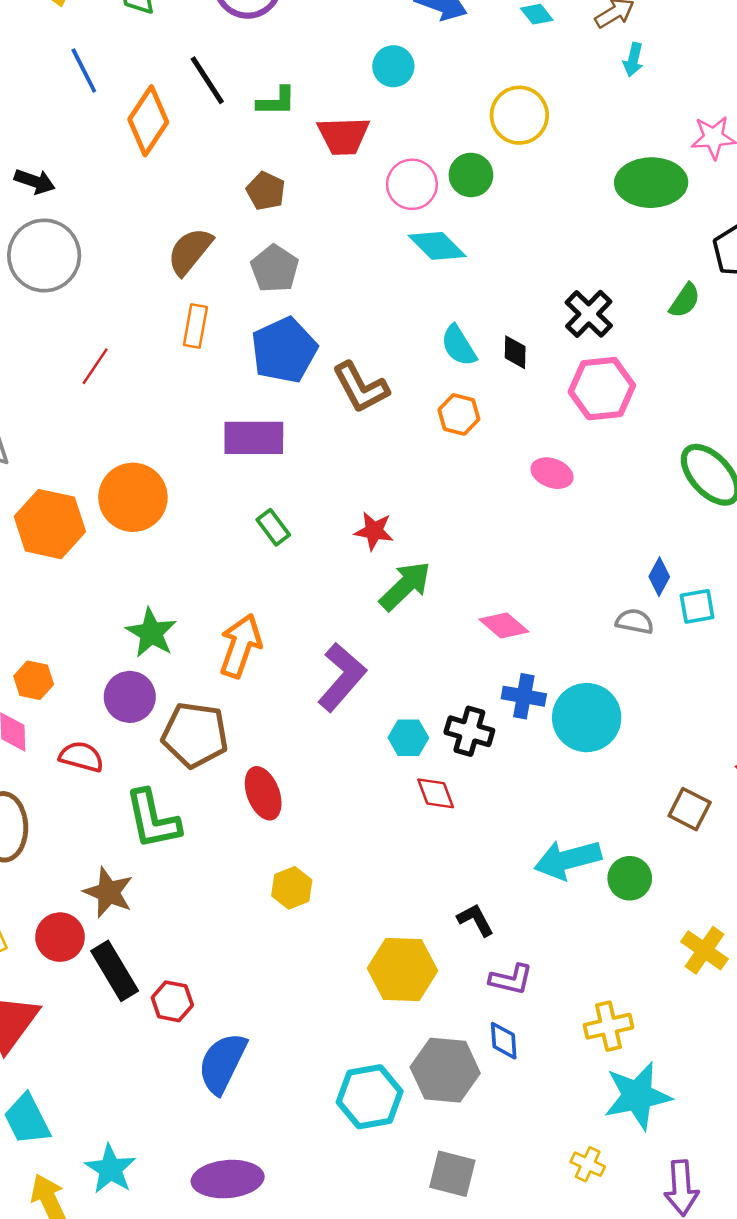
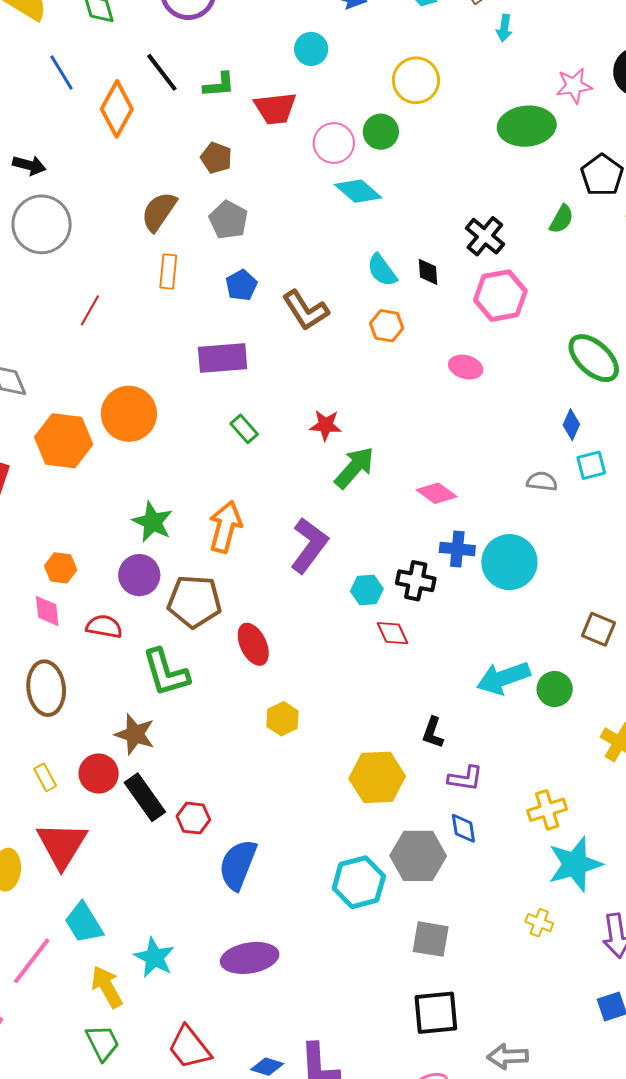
blue pentagon: (284, 350) -> (241, 285), size x0.6
blue diamond: (659, 577) -> (571, 425), moved
black L-shape: (475, 920) -> (433, 733), turned -128

